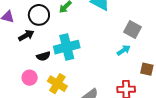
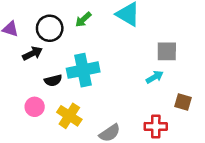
gray square: (132, 30) -> (167, 51), turned -30

